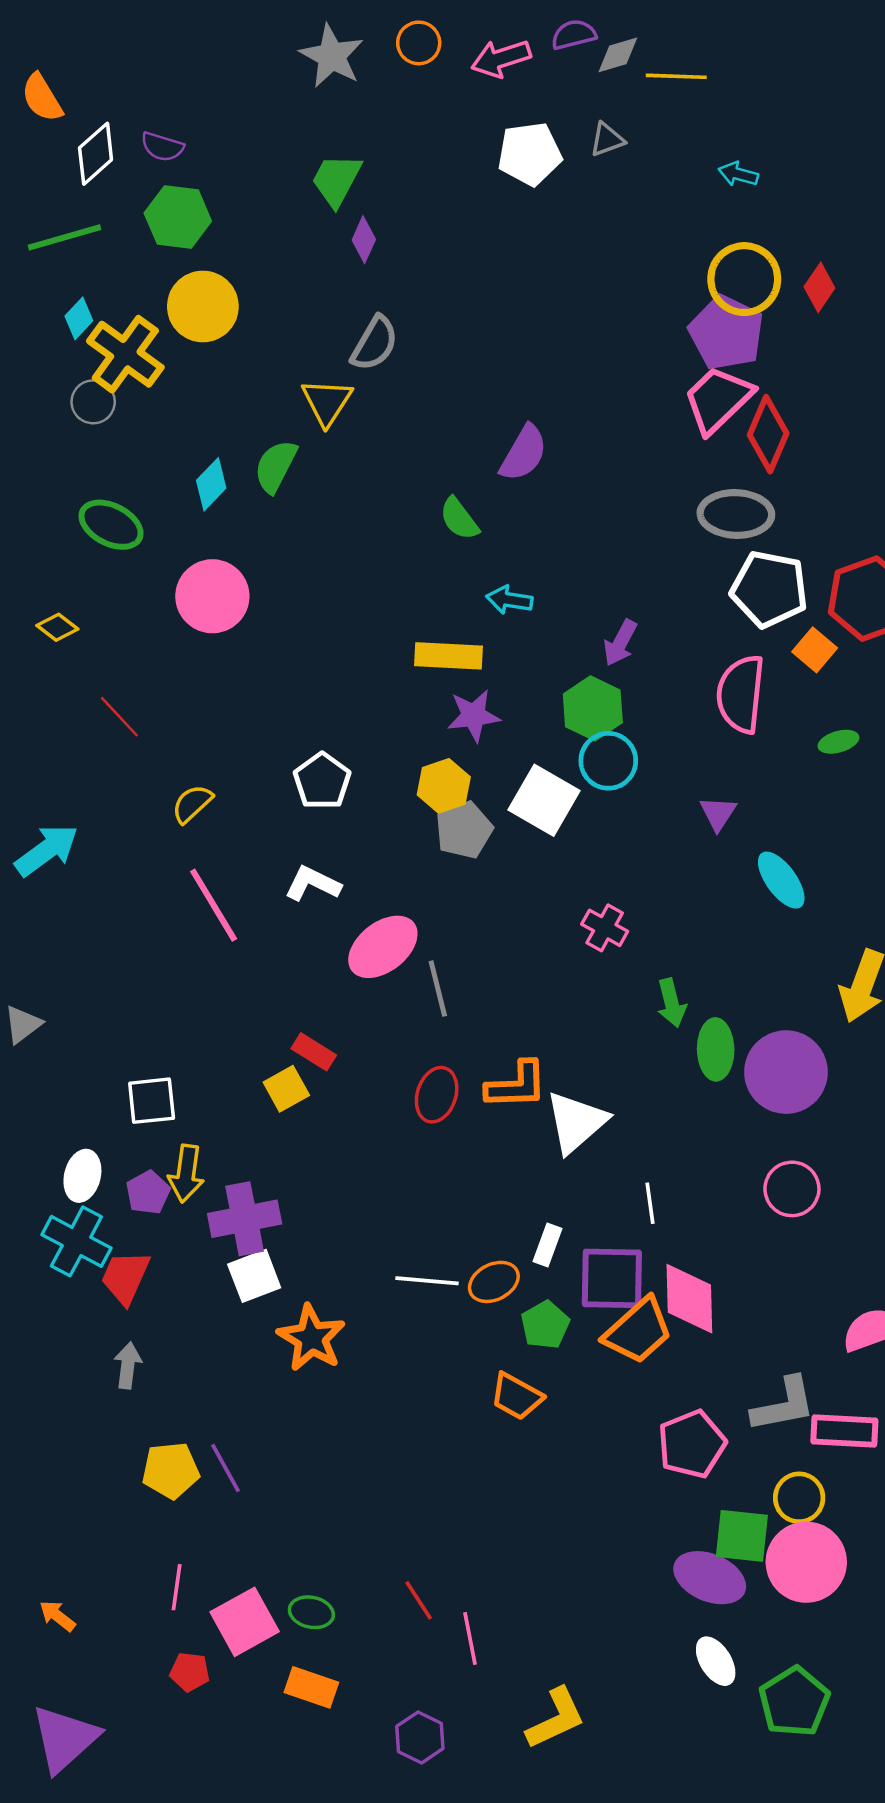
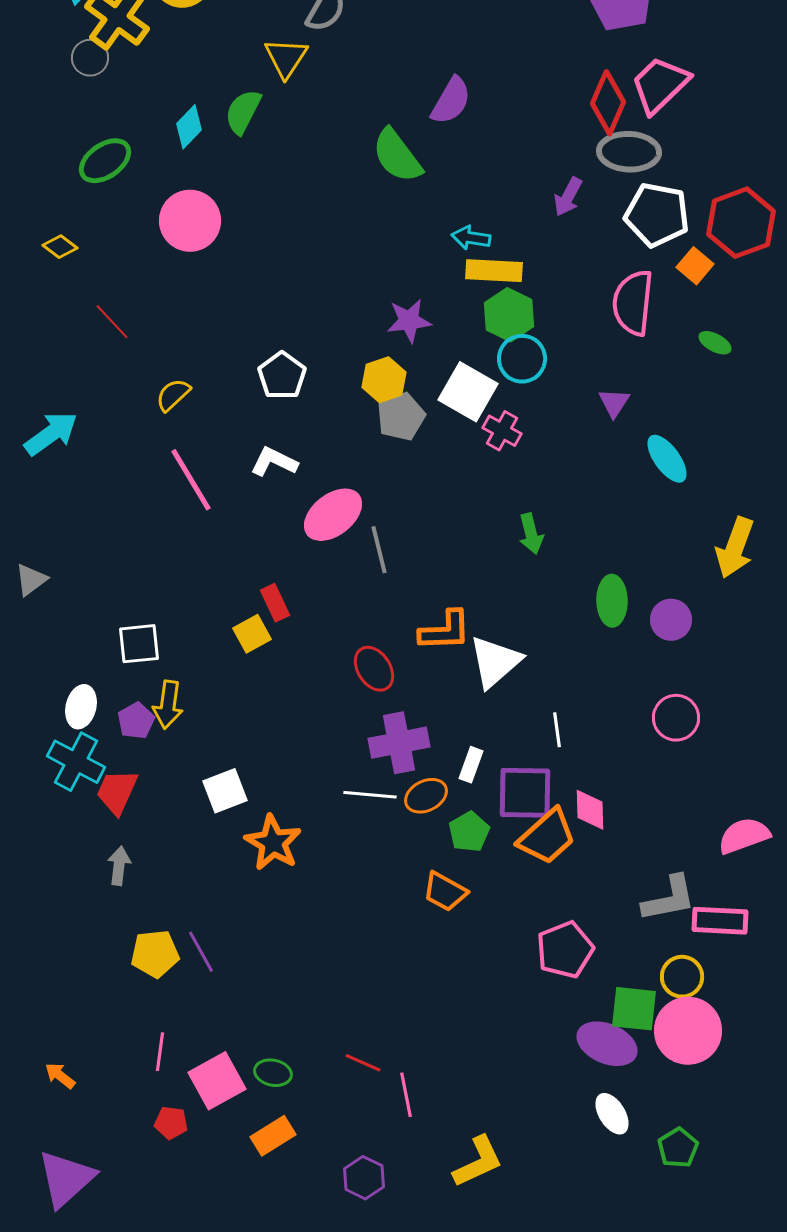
pink trapezoid: (718, 399) -> (660, 85), moved
red diamond: (768, 434) -> (608, 103), moved
green semicircle: (459, 519) -> (397, 156), size x1.5
green ellipse: (111, 525) -> (105, 161), turned -62
cyan arrow: (509, 600) -> (471, 238), moved
purple arrow: (620, 643) -> (568, 197), moved
yellow rectangle: (449, 656) -> (494, 271), moved
green ellipse: (838, 742) -> (715, 343), turned 44
pink cross: (605, 928) -> (502, 431), moved
green arrow: (672, 1003) -> (531, 534), moved
red rectangle: (314, 1052) -> (275, 603), turned 33
purple circle: (786, 1072) -> (671, 620), size x0.6
red ellipse: (437, 1095) -> (374, 669), moved, turned -51
purple cross: (245, 1219) -> (399, 743), moved
pink diamond: (689, 1299) -> (590, 810), size x0.7
pink pentagon: (692, 1444) -> (565, 950), moved
red line: (419, 1600) -> (363, 1063), turned -33
orange rectangle: (311, 1687) -> (273, 1136), turned -51
green pentagon: (794, 1702) -> (678, 1148), size x0.7

